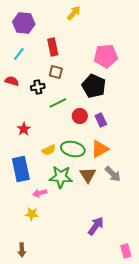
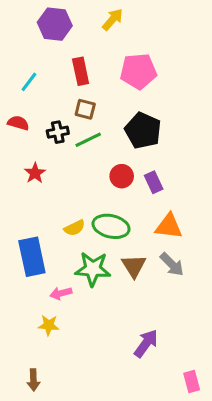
purple hexagon: (24, 23) -> (55, 24), moved
pink pentagon: (106, 56) -> (138, 71), moved
green line: (58, 103) -> (88, 140), moved
red star: (24, 129) -> (35, 173), moved
orange triangle: (100, 149) -> (169, 226), moved, turned 36

